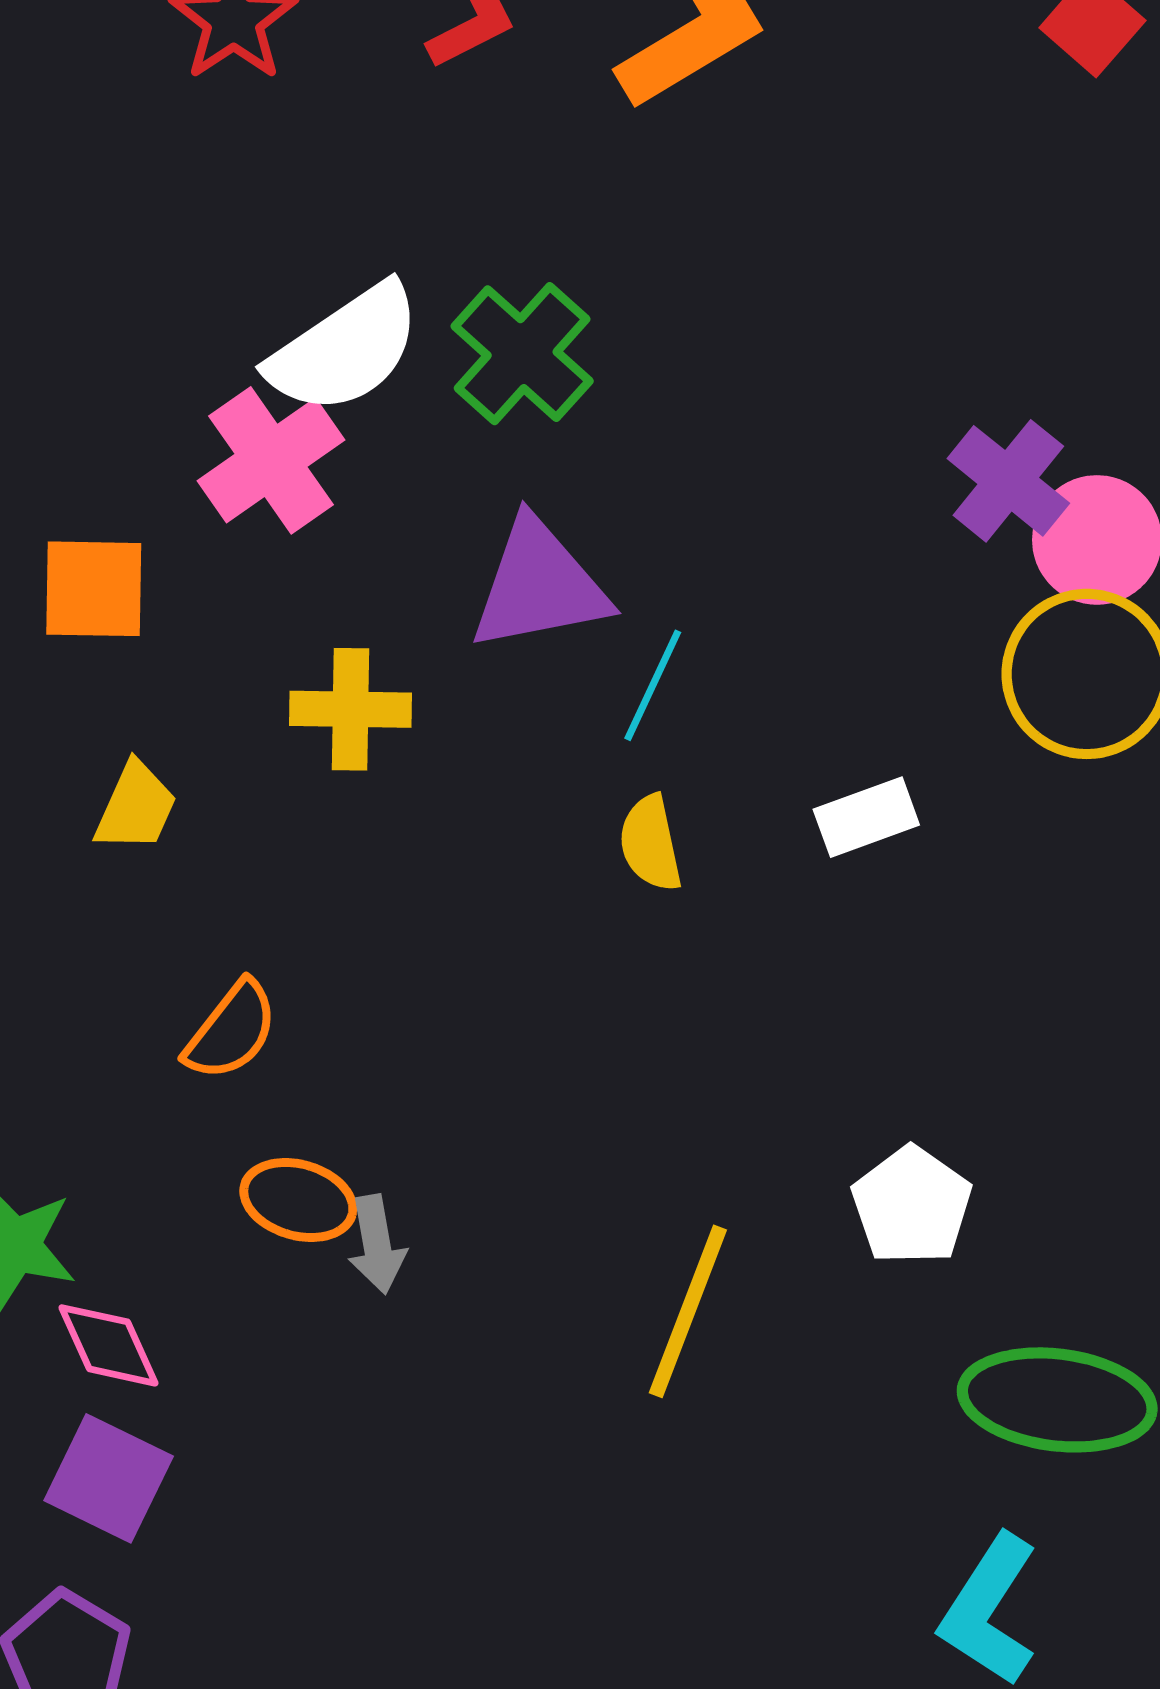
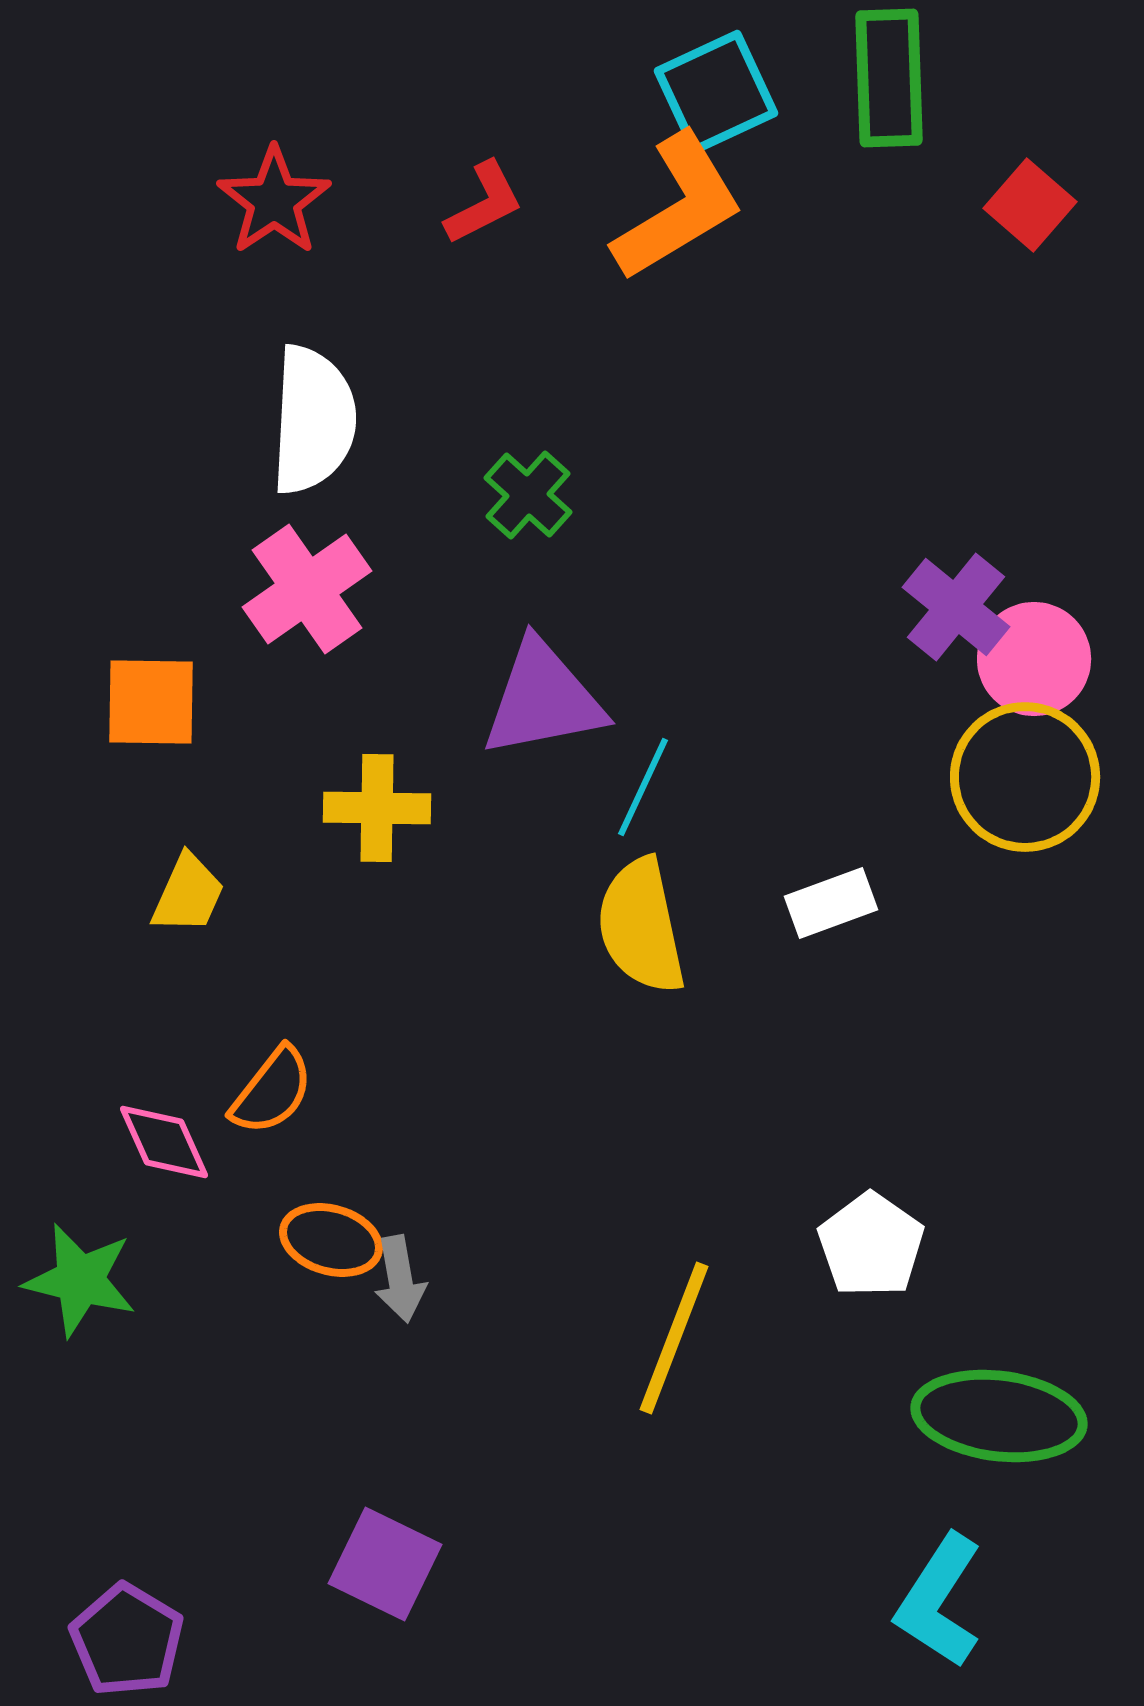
white semicircle: (345, 349) -> (313, 420), moved, turned -53
green cross: (522, 354) -> (528, 495), size x0.7
yellow semicircle: (650, 843) -> (641, 926), size x1.6
pink diamond: (109, 1345) -> (164, 1142), moved
purple square: (109, 1478) -> (385, 1564), moved

